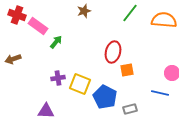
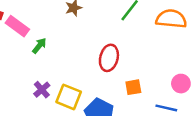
orange square: (127, 70) -> (133, 87), moved
purple cross: (58, 78) -> (42, 90), turned -32

